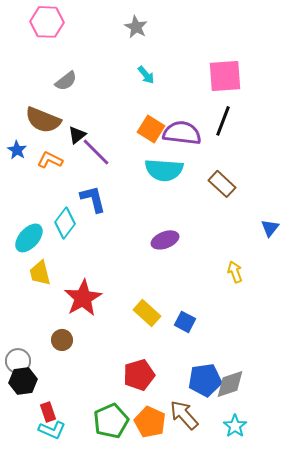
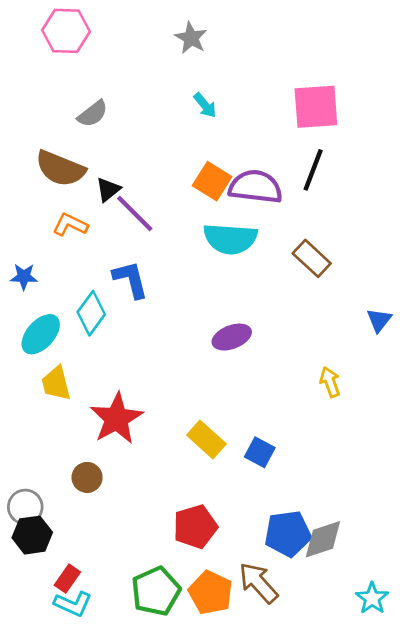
blue star: (17, 150) -> (24, 277), moved, turned -30
red rectangle: (48, 412) -> (67, 579), turned 54
cyan star: (235, 426) -> (372, 598), moved

